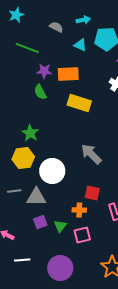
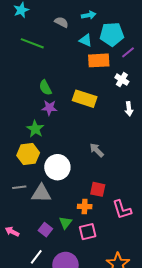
purple star: (44, 71) -> (49, 108), moved
orange rectangle: (68, 74) -> (99, 60), moved
gray arrow: (91, 154) -> (97, 150), size x0.7
purple square: (40, 222) -> (45, 230), moved, turned -32
white line: (22, 260) -> (36, 257), moved, turned -49

